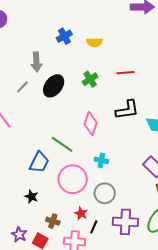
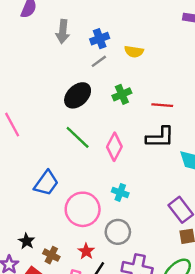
gray arrow: (36, 62) -> (63, 32), moved
red line: (125, 73) -> (162, 105), moved
gray line: (22, 87) -> (99, 61), moved
green line: (62, 144) -> (78, 137), moved
black star: (31, 197) -> (27, 241), moved

